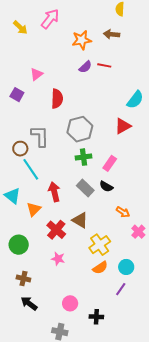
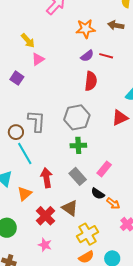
yellow arrow: (20, 28) -> (28, 41), moved
red semicircle: (57, 99) -> (91, 81), moved
pink rectangle: (110, 163) -> (104, 169), moved
black semicircle: (106, 186) -> (98, 194), moved

